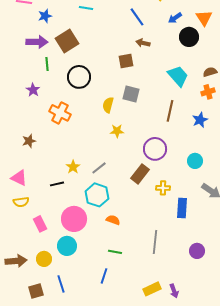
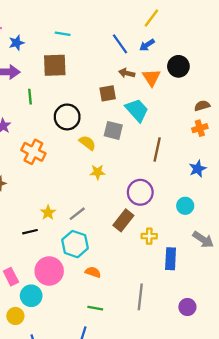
blue arrow: (175, 18) -> (147, 45), moved
orange triangle: (204, 18) -> (151, 78), moved
brown square: (67, 41) -> (55, 65), moved, turned 30
green line: (47, 64) -> (30, 97), moved
cyan trapezoid: (178, 76) -> (137, 110), moved
black circle: (79, 77) -> (67, 117), moved
yellow semicircle: (108, 105) -> (87, 143), turned 112
blue star: (200, 120) -> (198, 169), moved
cyan circle: (67, 246) -> (31, 296), moved

